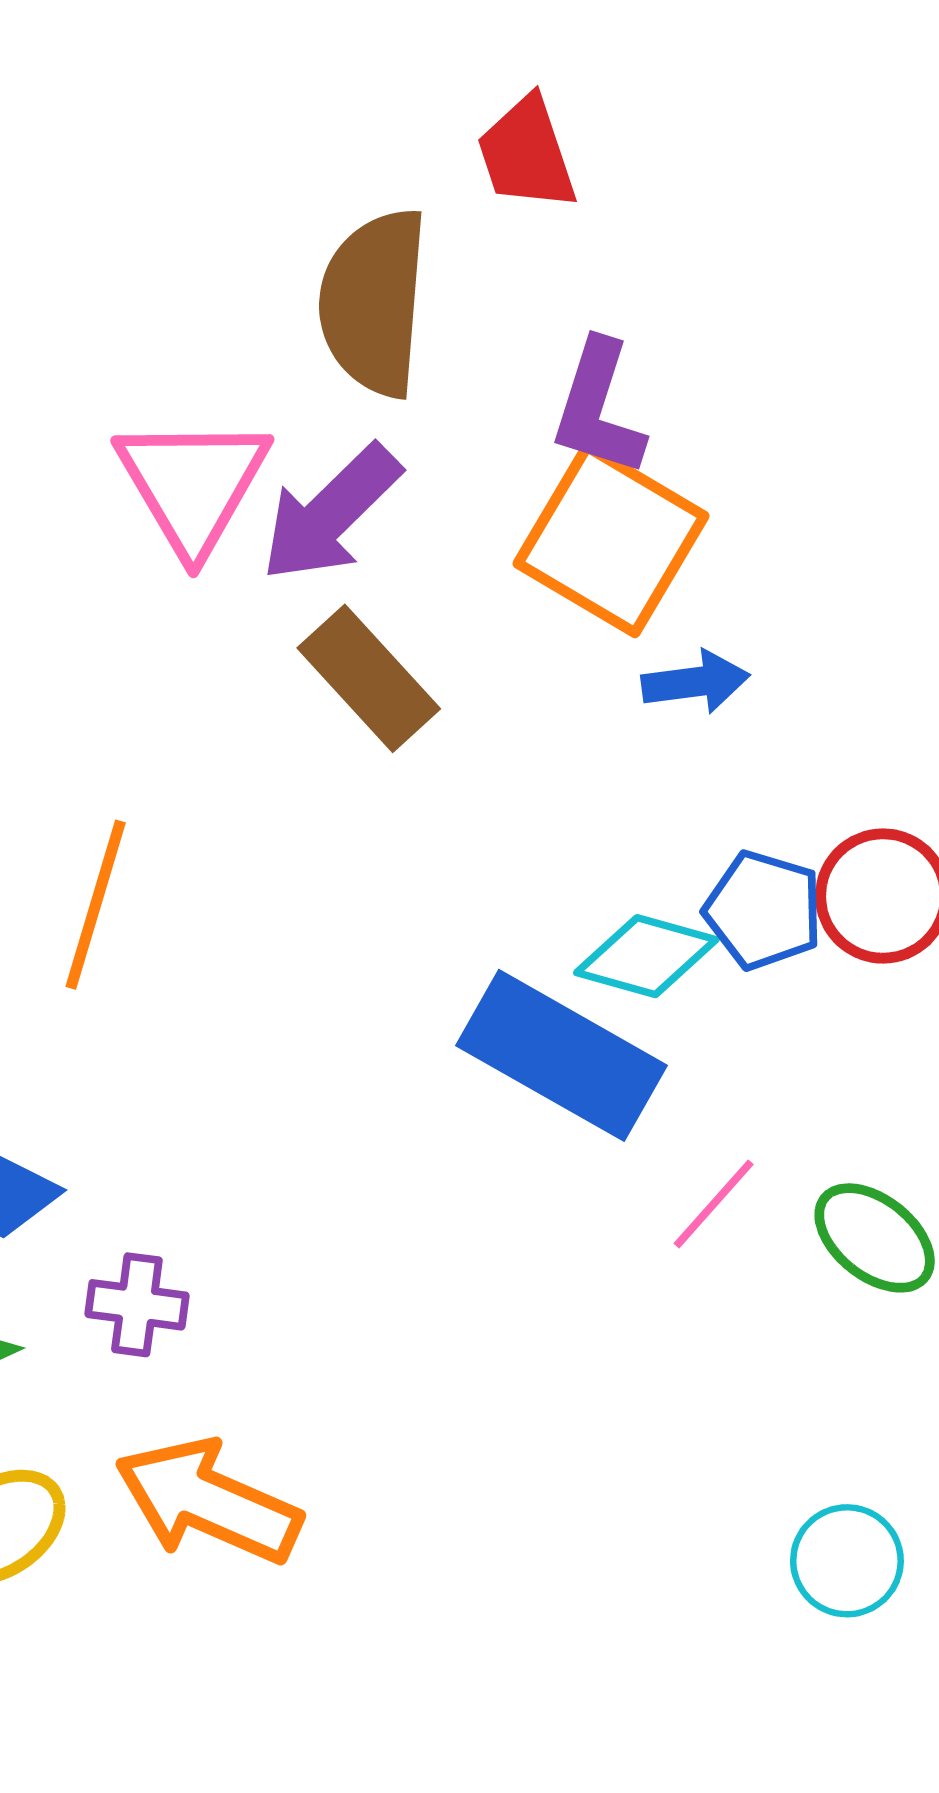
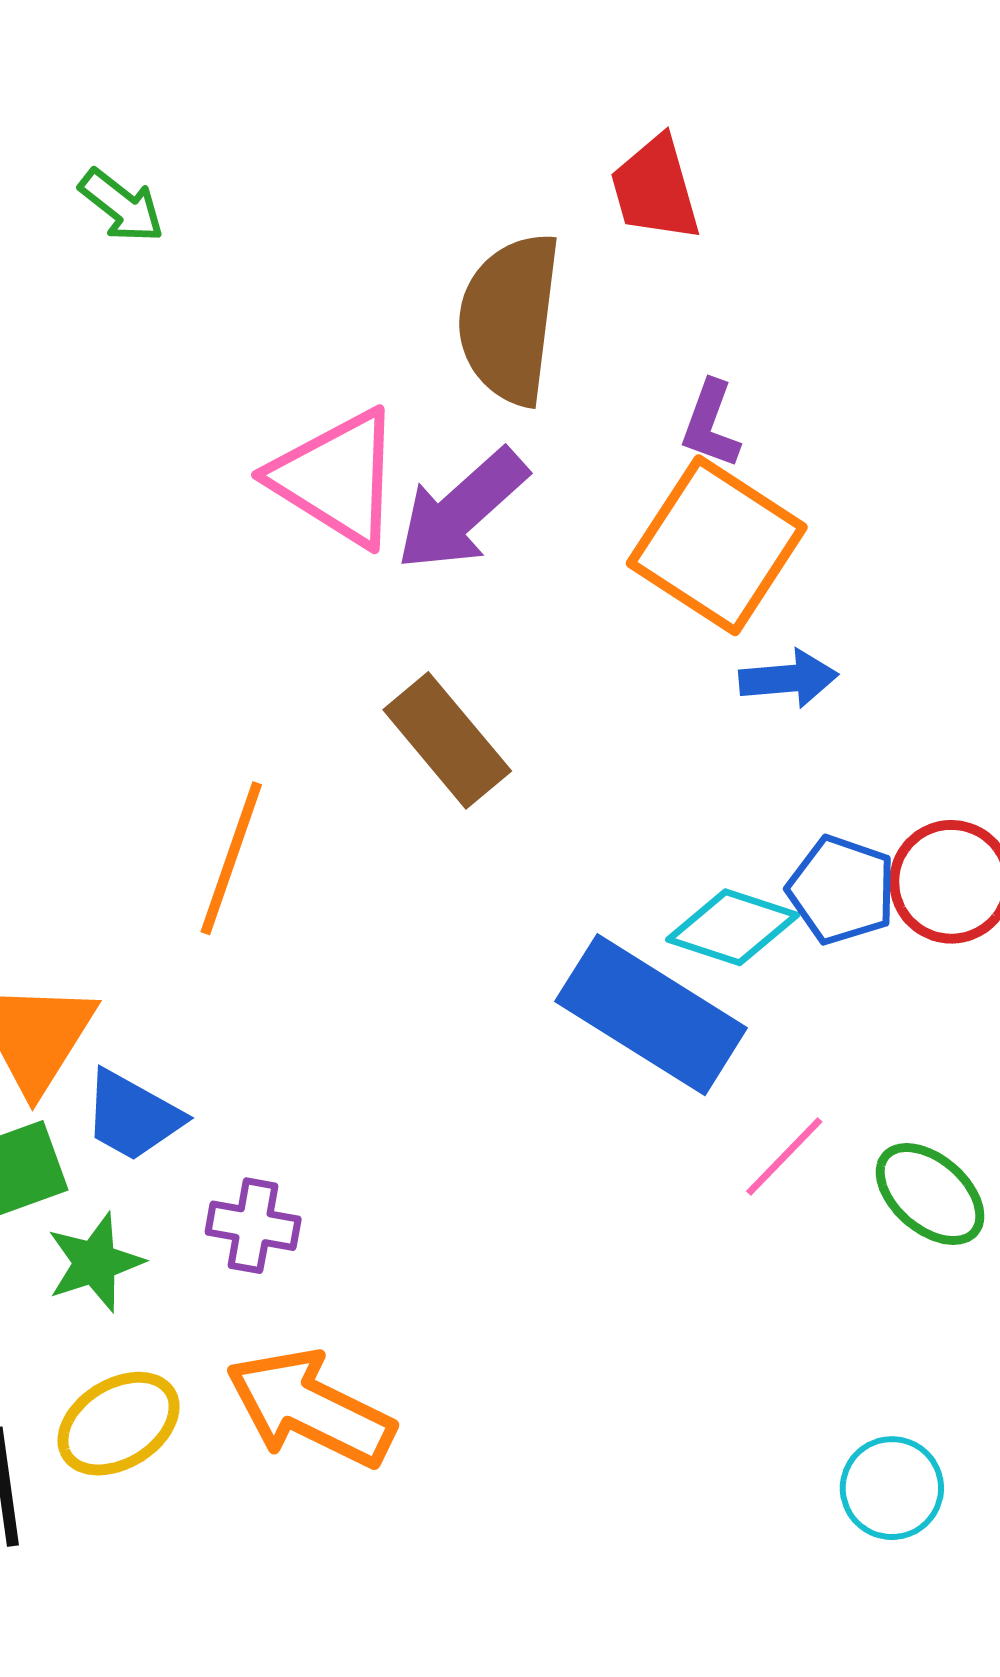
purple L-shape: (598, 408) -> (710, 424), size x0.7
pink triangle: (193, 484) -> (337, 478), turned -30
brown rectangle: (369, 678) -> (447, 740), moved

